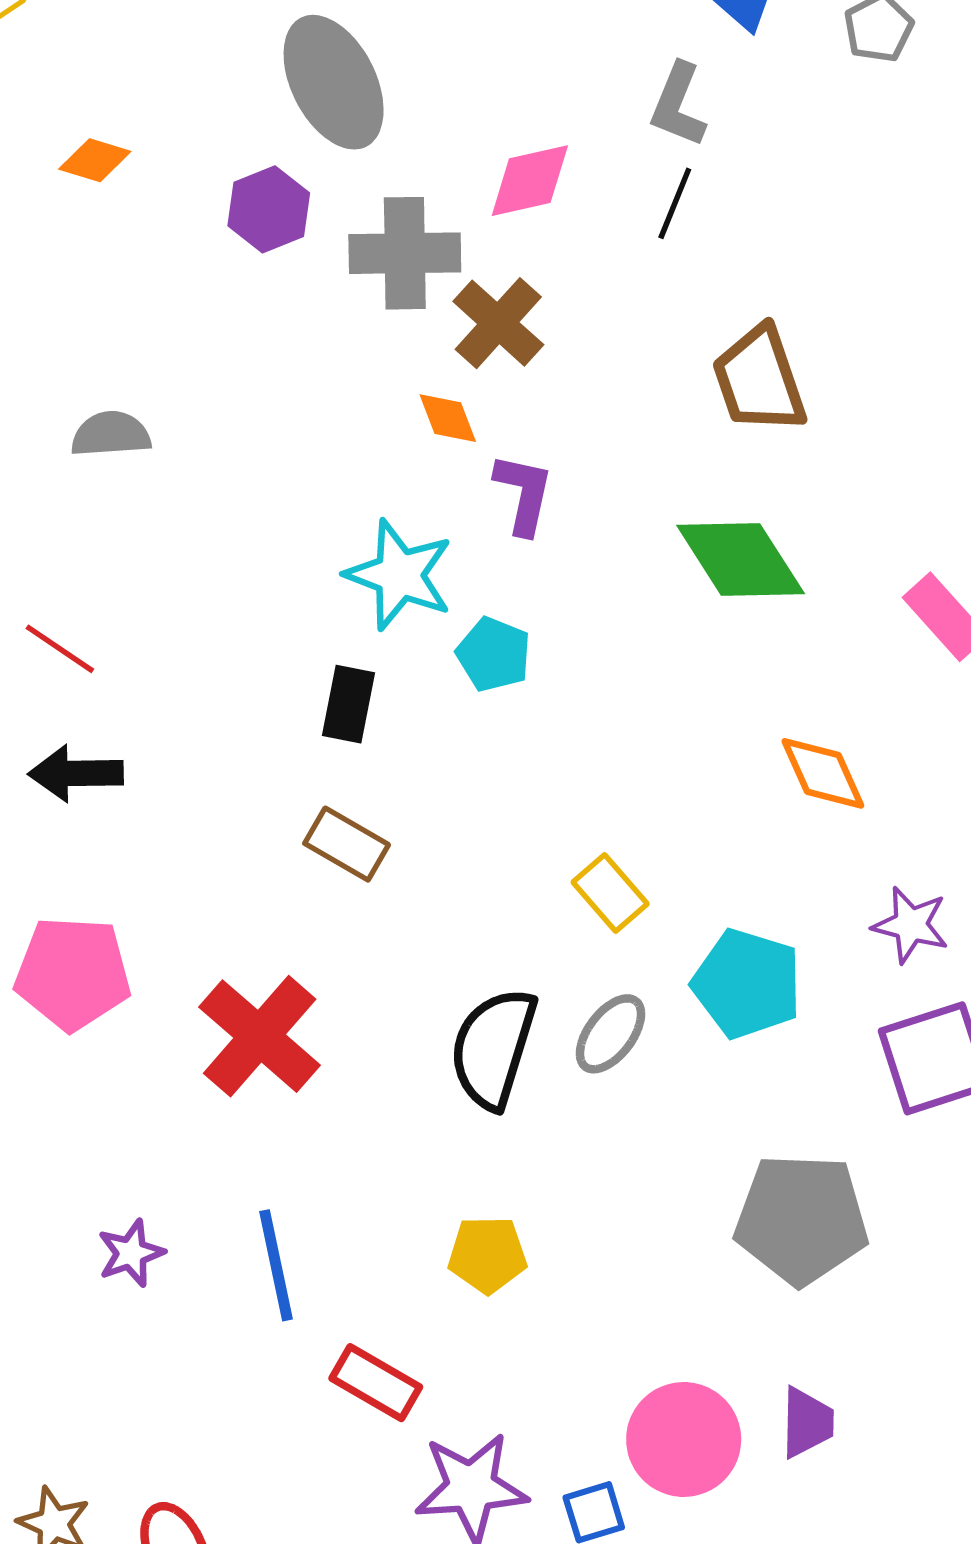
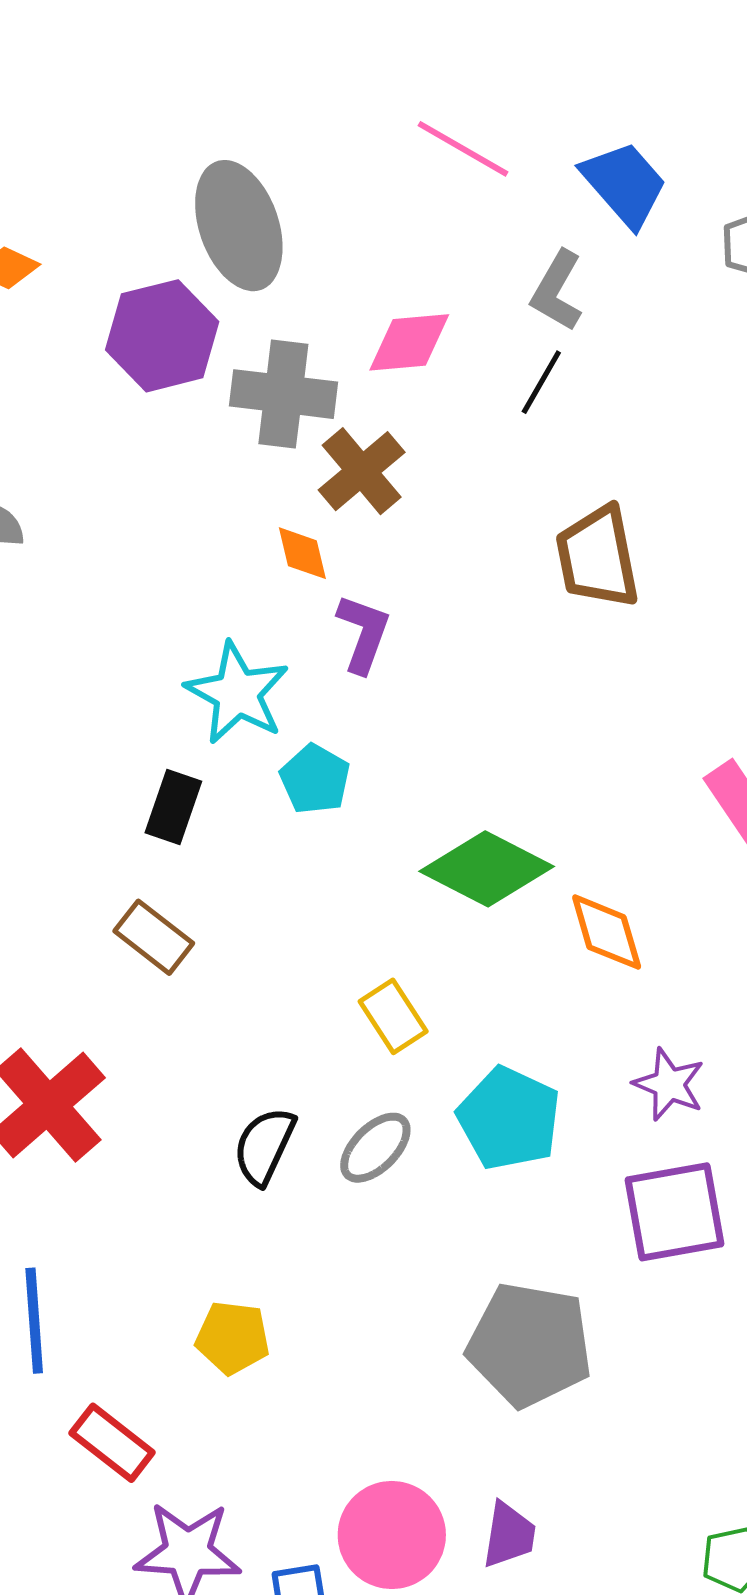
purple hexagon: (269, 209) -> (162, 336), size x1.4
green diamond: (741, 560) -> (487, 869), moved, turned -38
black semicircle: (493, 1048) -> (264, 1146), size x0.7

